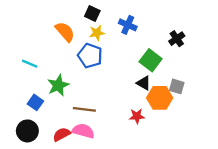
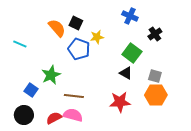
black square: (92, 13) -> (76, 23), moved
blue cross: (128, 25) -> (130, 16), moved
yellow star: (97, 33) -> (97, 37), moved
cyan line: (30, 64) -> (20, 44), moved
orange hexagon: (160, 98) -> (156, 95), moved
red star: (137, 116) -> (120, 102), size x1.5

